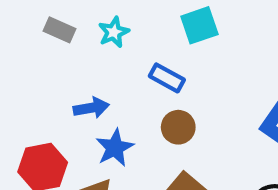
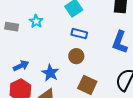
blue rectangle: (167, 78) -> (79, 34), moved
blue arrow: (91, 108) -> (21, 66), moved

